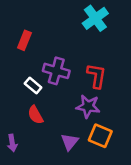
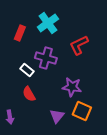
cyan cross: (95, 18) -> (48, 23), moved
red L-shape: (97, 76) -> (79, 45), moved, turned -125

